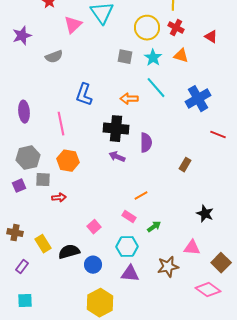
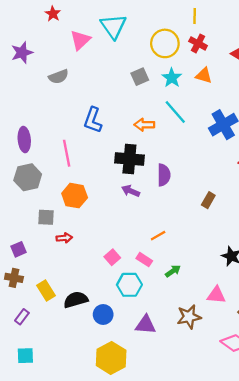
gray square: (125, 57) -> (140, 77), turned -35
gray hexagon: (28, 158) -> (28, 177), moved
purple square: (19, 186) -> (19, 249), moved
pink square: (94, 227) -> (112, 257), moved
cyan hexagon: (127, 247) -> (129, 285), moved

